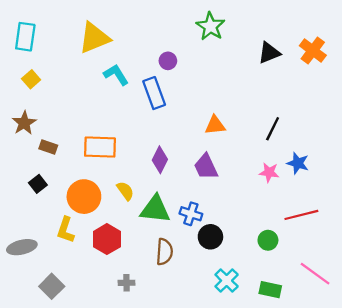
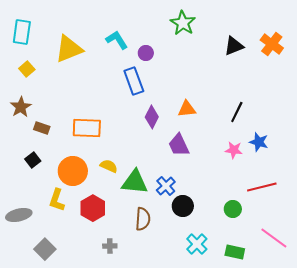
yellow triangle: (94, 38) -> (69, 49), moved
cyan L-shape: (116, 75) -> (117, 40), moved
purple diamond: (160, 160) -> (152, 117), moved
yellow semicircle: (125, 191) -> (109, 166), turned -30
blue cross: (191, 214) -> (166, 186), turned 30

